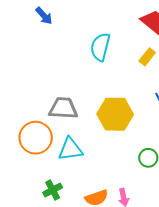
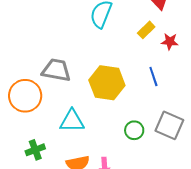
cyan triangle: (70, 149) -> (72, 121), moved

